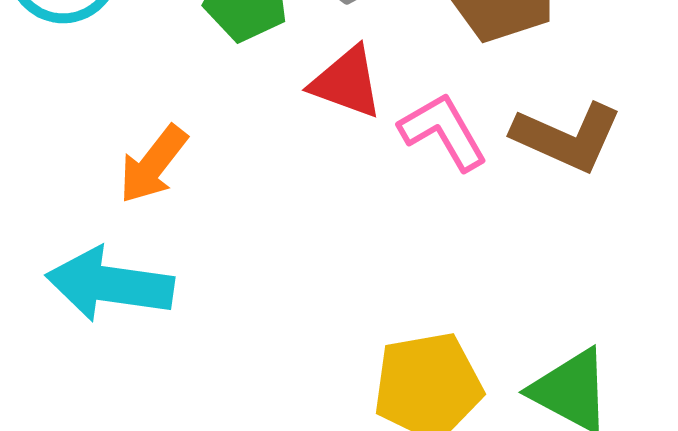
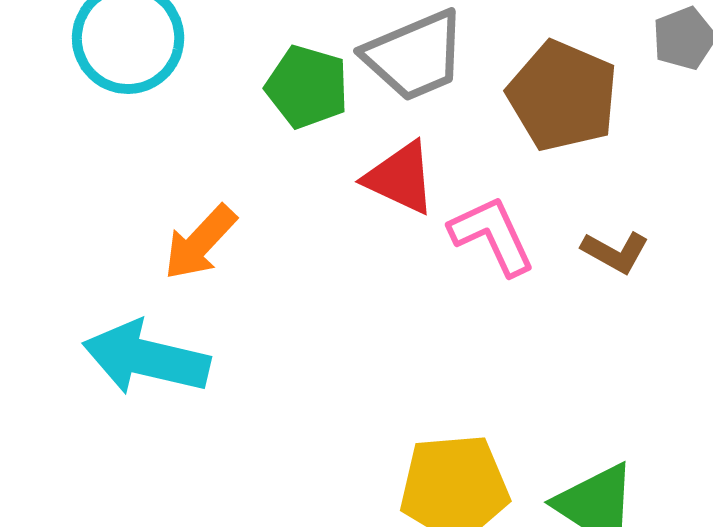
brown L-shape: (567, 137) -> (615, 252), size x0.6

